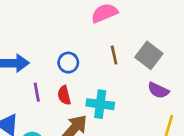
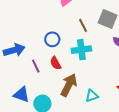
cyan cross: (100, 104) -> (81, 50), moved

